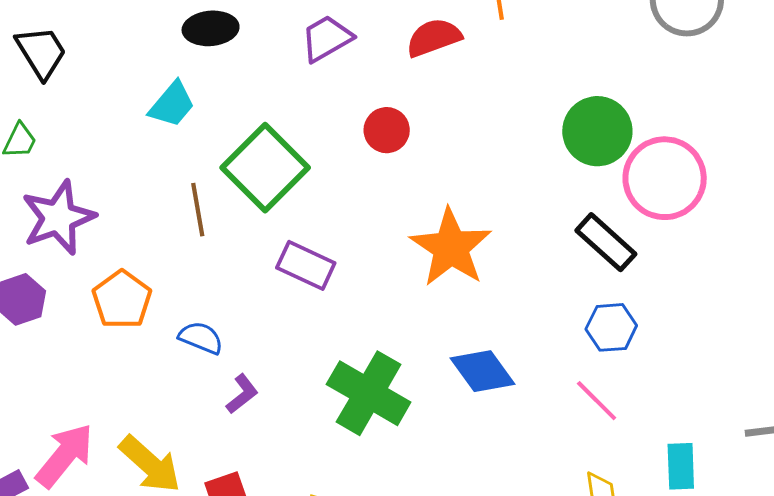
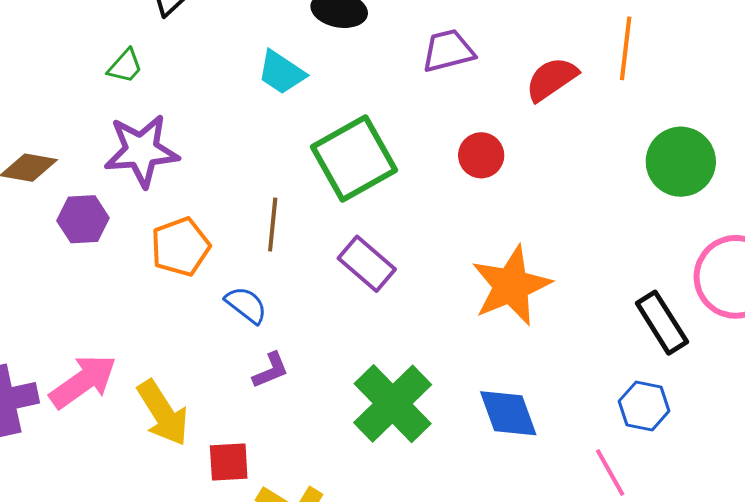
red semicircle: (434, 38) -> (552, 79), turned -30
cyan trapezoid: (172, 104) -> (281, 72), turned 68
green circle: (597, 131) -> (681, 162), moved
brown line: (198, 210) -> (273, 224), moved

